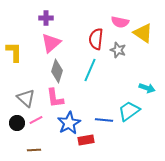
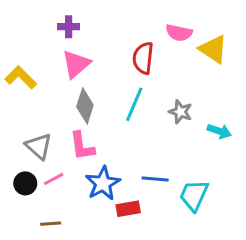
gray star: (118, 50) -> (180, 112), moved
yellow L-shape: (14, 52) -> (21, 77), turned -45
cyan trapezoid: (129, 111) -> (194, 195), moved, turned -30

